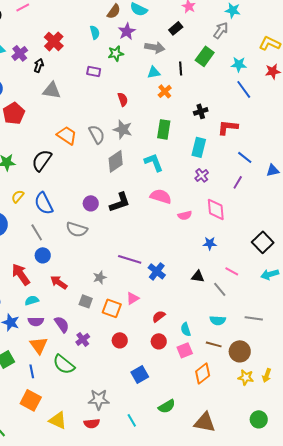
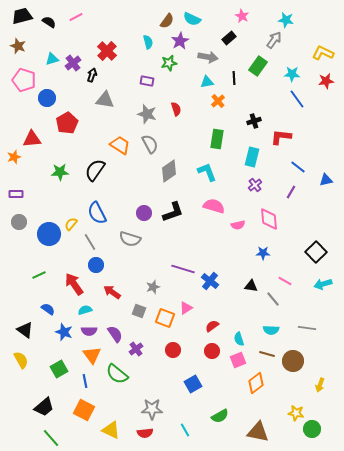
gray star: (123, 129) -> (147, 114), moved
yellow semicircle: (18, 196) -> (71, 224), moved
yellow star: (246, 377) -> (296, 413), moved

